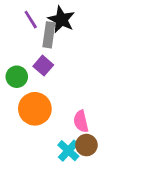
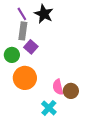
gray rectangle: (49, 35) -> (23, 31), moved
brown circle: (86, 145) -> (71, 91), moved

